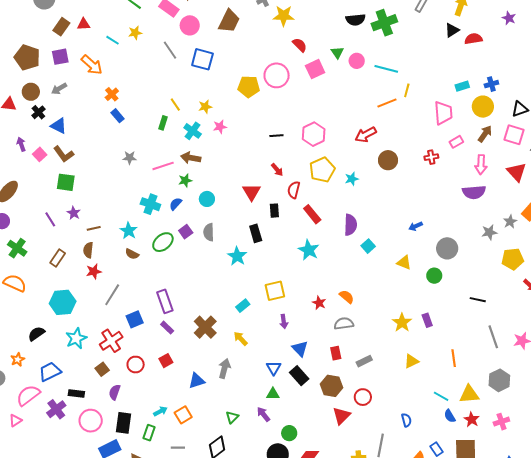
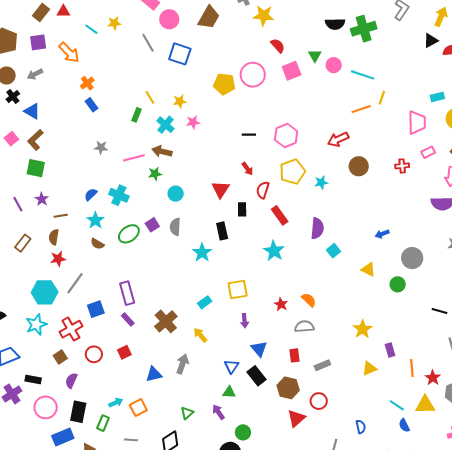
brown L-shape: (64, 154) -> (35, 140), turned 80
blue semicircle: (176, 204) -> (91, 195), moved
cyan hexagon: (63, 302) -> (45, 292), moved
purple rectangle: (427, 320) -> (390, 350), moved
red star: (472, 419) -> (433, 378), moved

